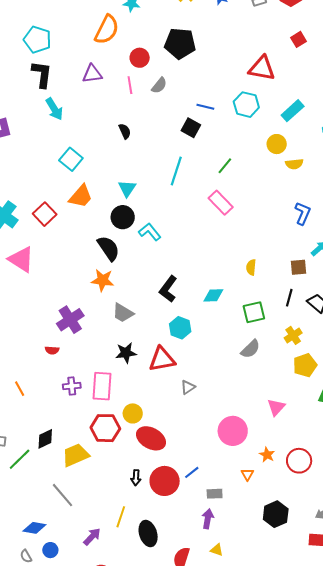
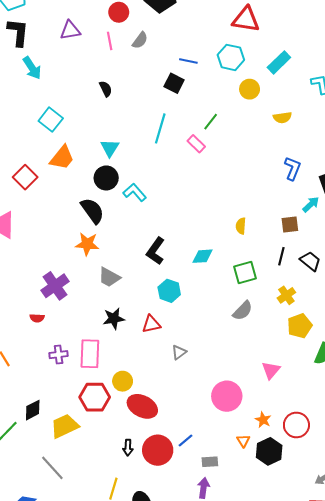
yellow circle: (277, 144) -> (250, 89), moved
pink rectangle: (221, 203) -> (196, 144), moved, size x0.7
red triangle: (162, 359) -> (151, 324), size x0.7
black hexagon: (276, 514) -> (269, 451), moved

